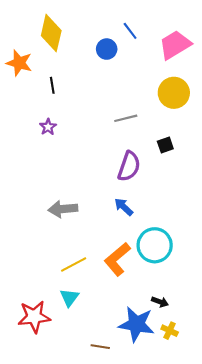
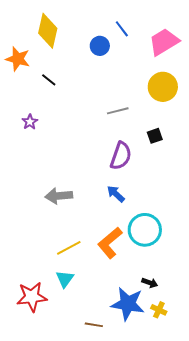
black line: (52, 85) -> (49, 80), turned -42
purple star: (48, 127) -> (30, 122), moved

